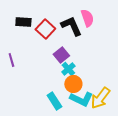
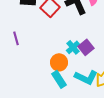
purple square: (61, 55) -> (86, 47), moved
orange circle: (73, 84) -> (59, 62), moved

